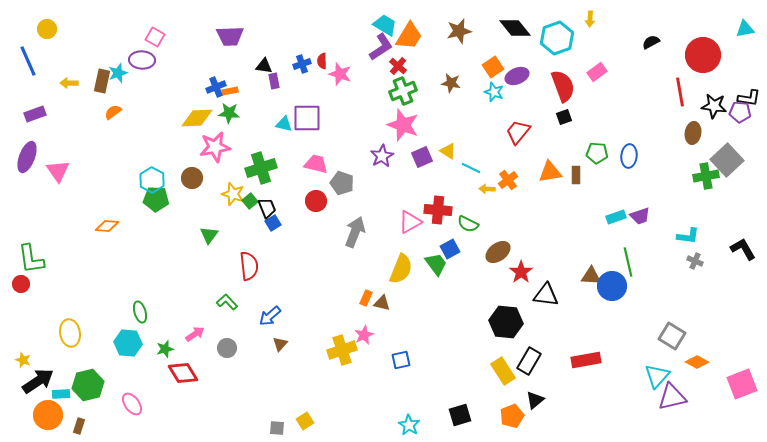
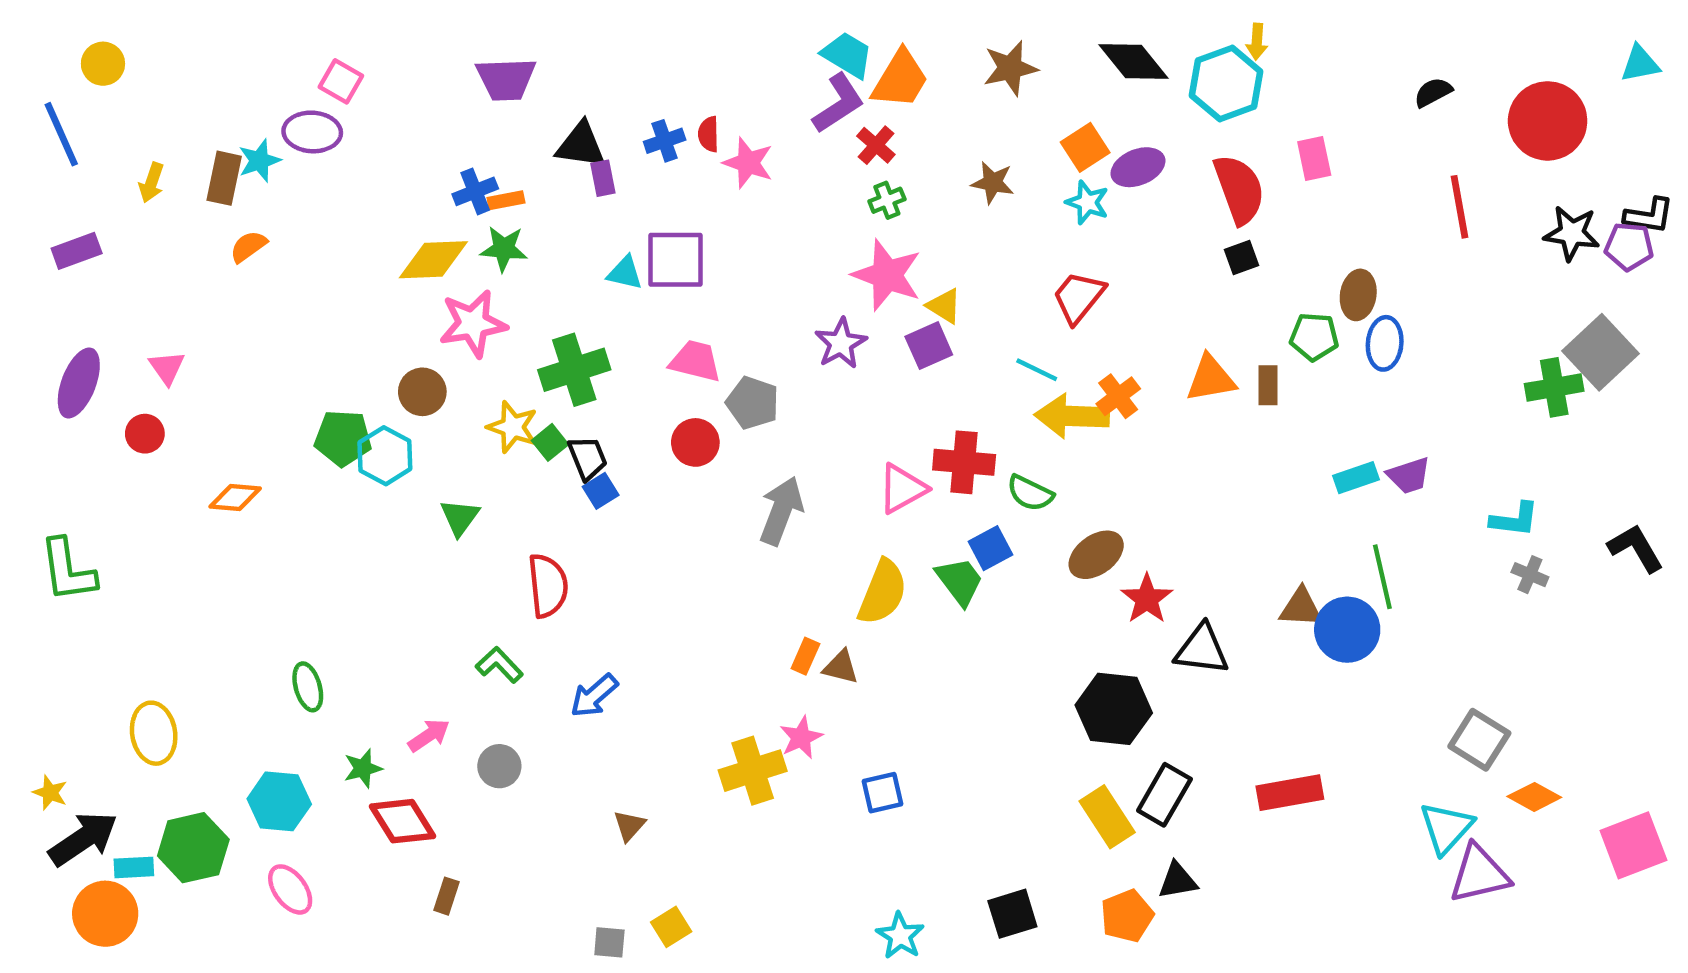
yellow arrow: (590, 19) -> (1257, 42), moved
black triangle: (264, 66) -> (581, 145), size x1.4
pink rectangle: (597, 72) -> (1314, 158), turned -66
yellow arrow: (69, 83) -> (151, 183), turned -72
green cross: (403, 91) -> (887, 200), size x0.6
red line: (680, 92) -> (1459, 207), moved
red trapezoid: (518, 132) -> (1079, 297), moved
brown ellipse: (693, 133) -> (1358, 295), moved
yellow triangle: (448, 151) -> (944, 306), moved
purple ellipse: (27, 157) -> (79, 383), moved
pink triangle: (58, 171) -> (167, 368), moved, size x0.7
cyan hexagon: (152, 180) -> (385, 456), moved
yellow arrow: (487, 189) -> (1072, 416), size x2.0
red circle: (21, 284) -> (145, 434), moved
cyan hexagon: (128, 343) -> (279, 801), moved
brown triangle: (280, 344) -> (629, 826), moved
black triangle: (535, 400) -> (1178, 881), turned 30
brown rectangle: (79, 426) -> (447, 896), moved

